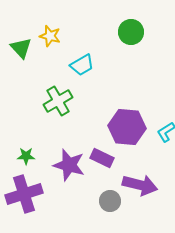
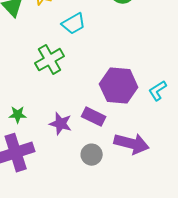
purple star: (69, 165) -> (61, 124), size x0.7
gray circle: (110, 201) -> (92, 155), moved

